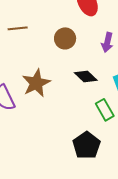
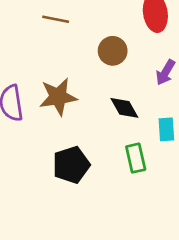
black pentagon: (87, 145) -> (71, 165), moved

